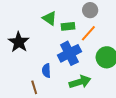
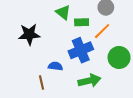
black star: (19, 42) -> (29, 34), turned 30
blue semicircle: (46, 71) -> (55, 66), turned 96

